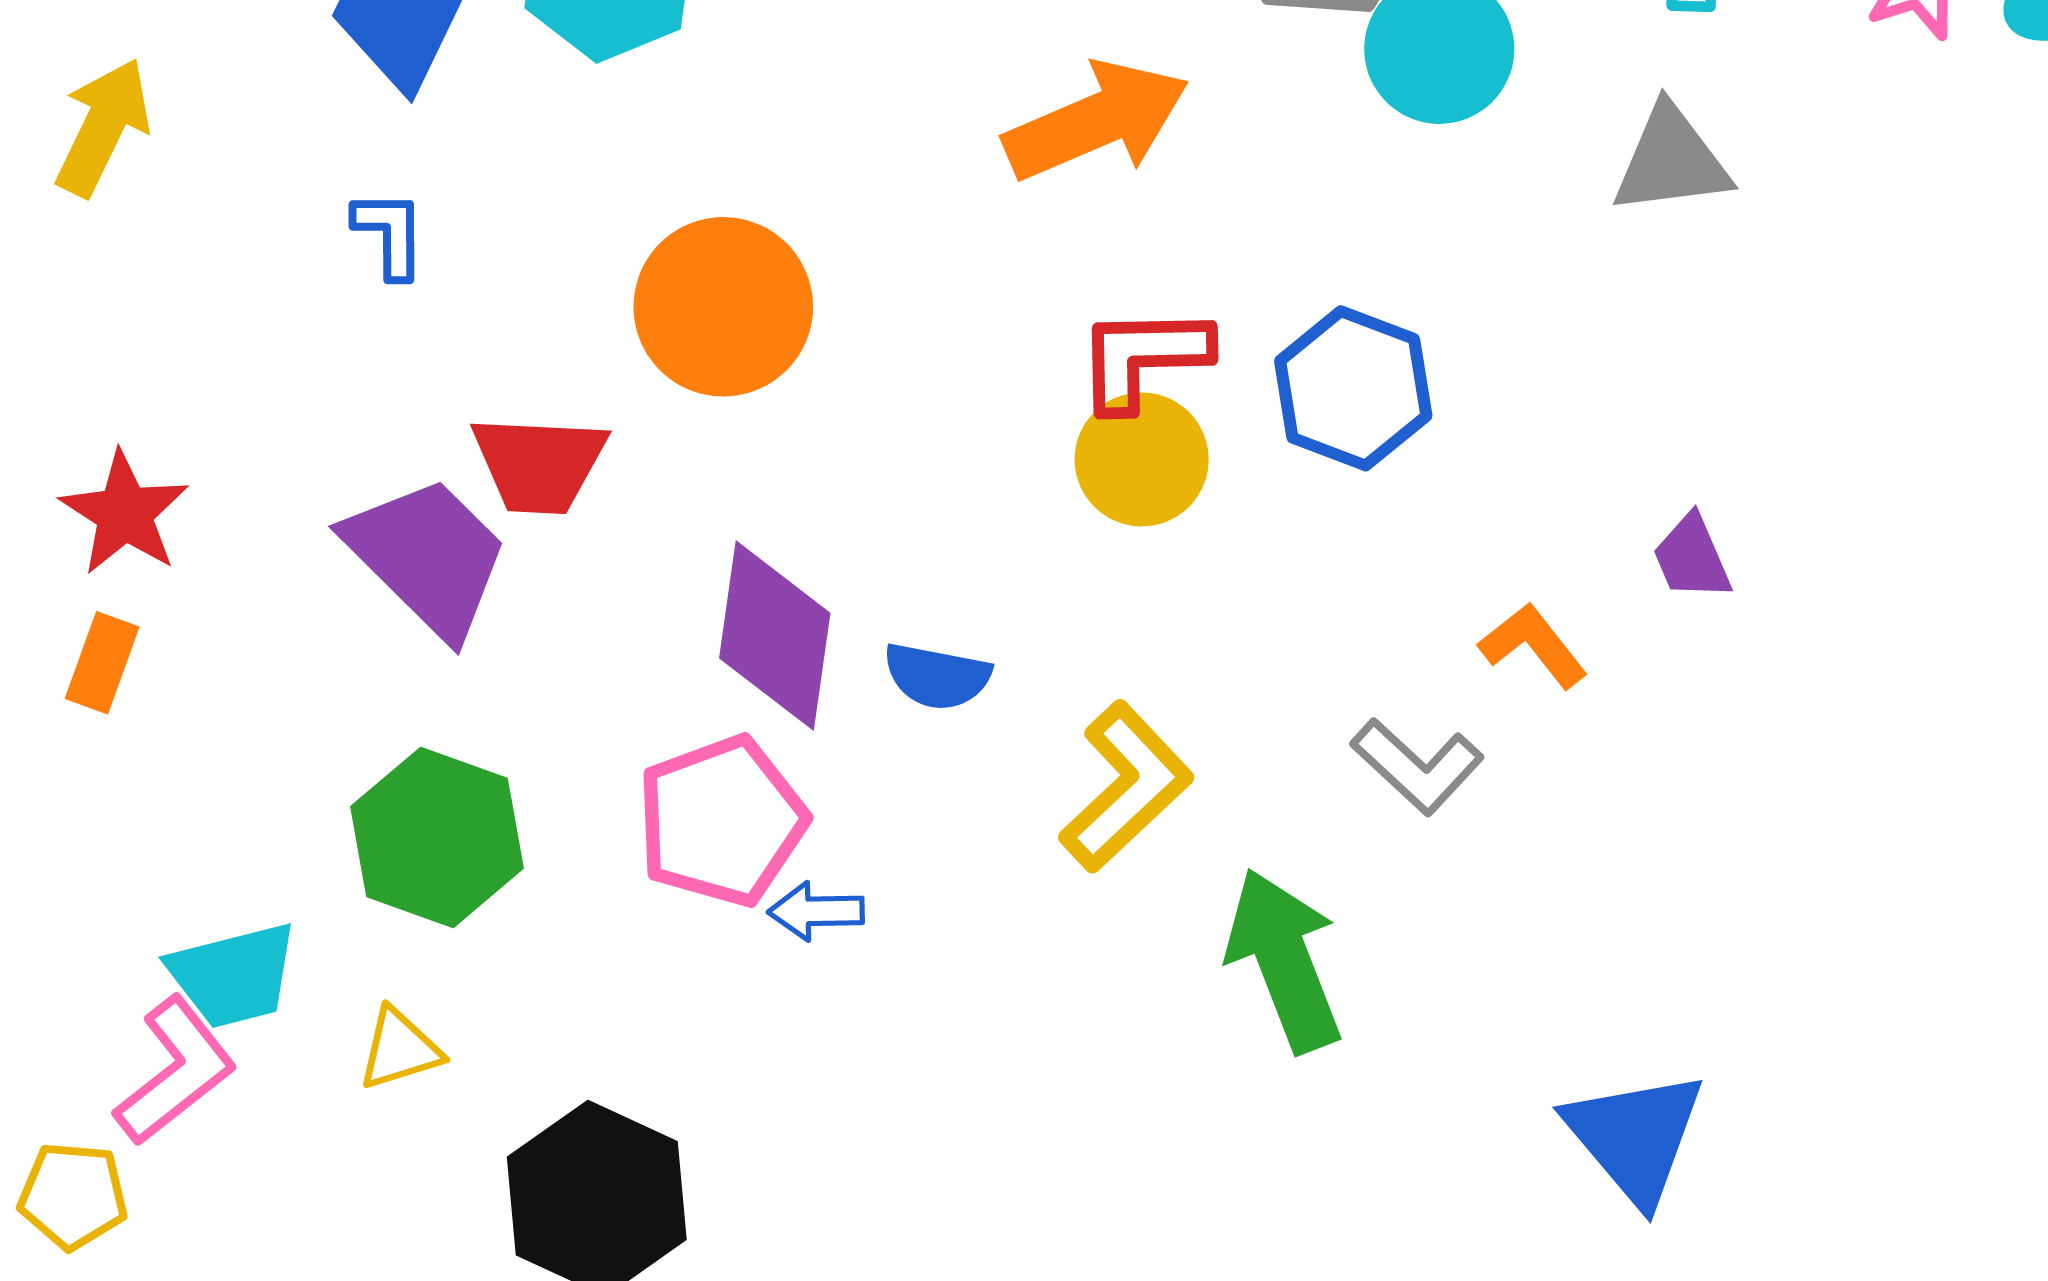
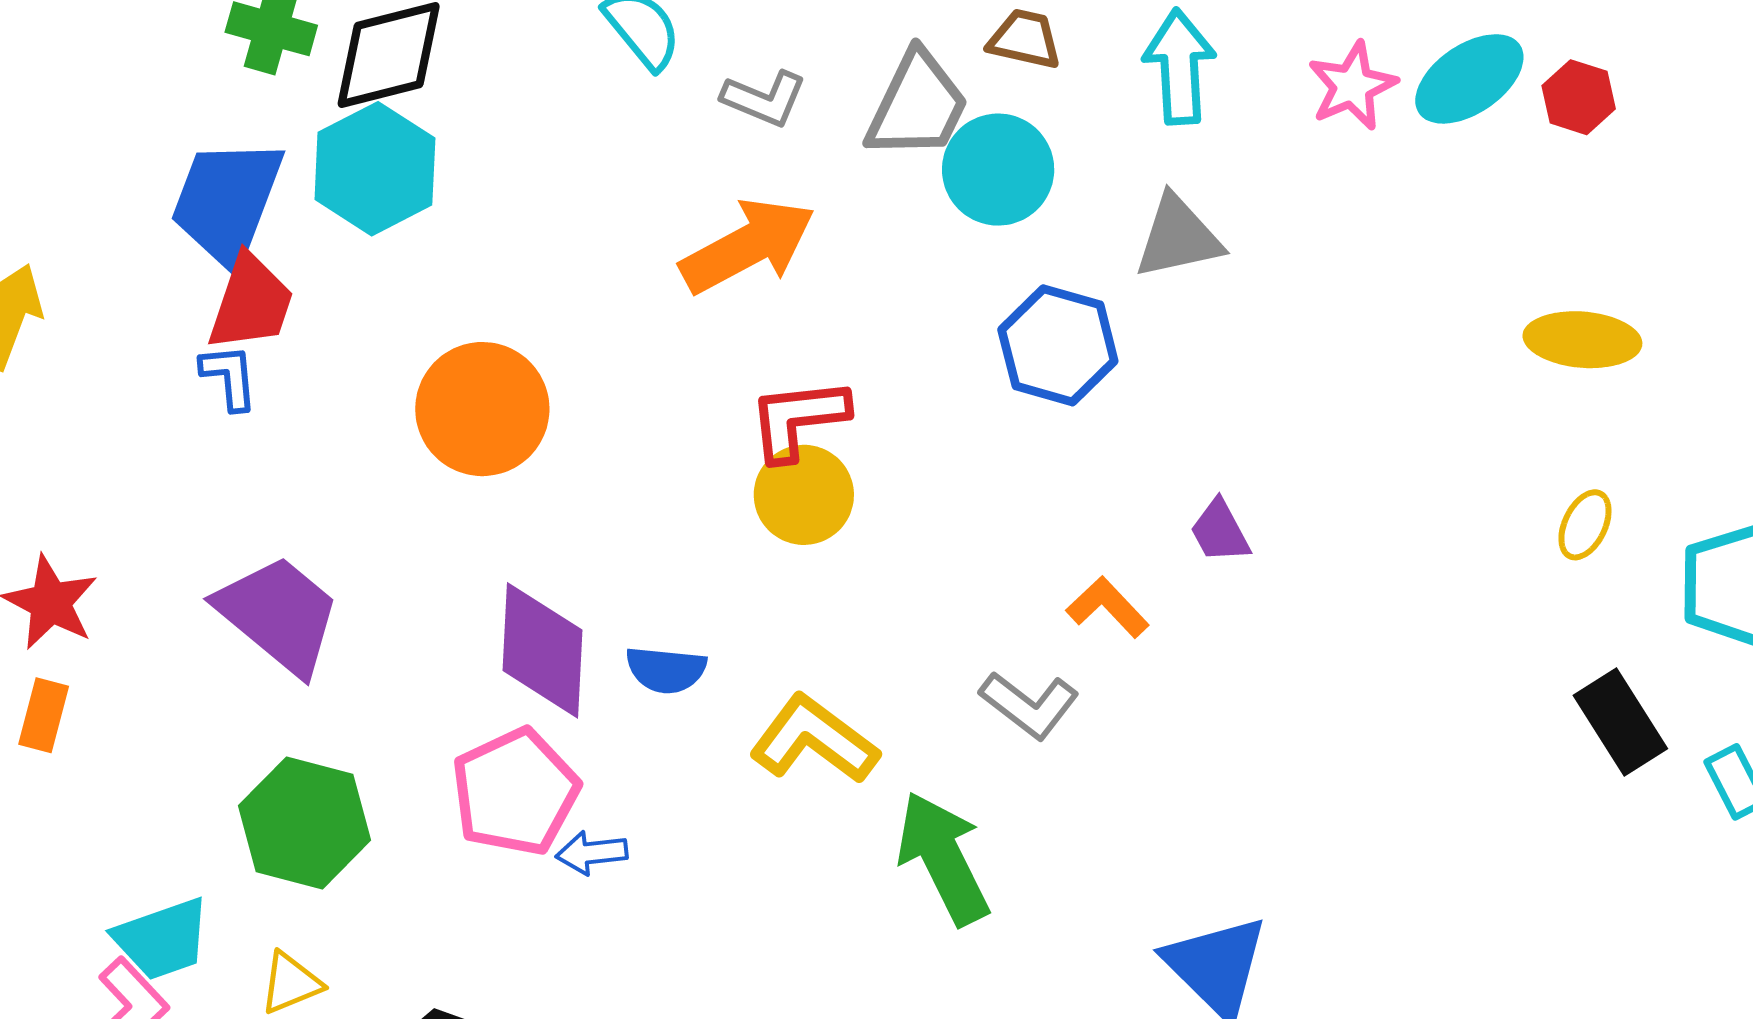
blue hexagon: (1353, 388) -> (1058, 345), moved
red trapezoid: (539, 464) -> (251, 303), moved, turned -69
yellow L-shape: (1126, 787) -> (814, 740), turned -95

